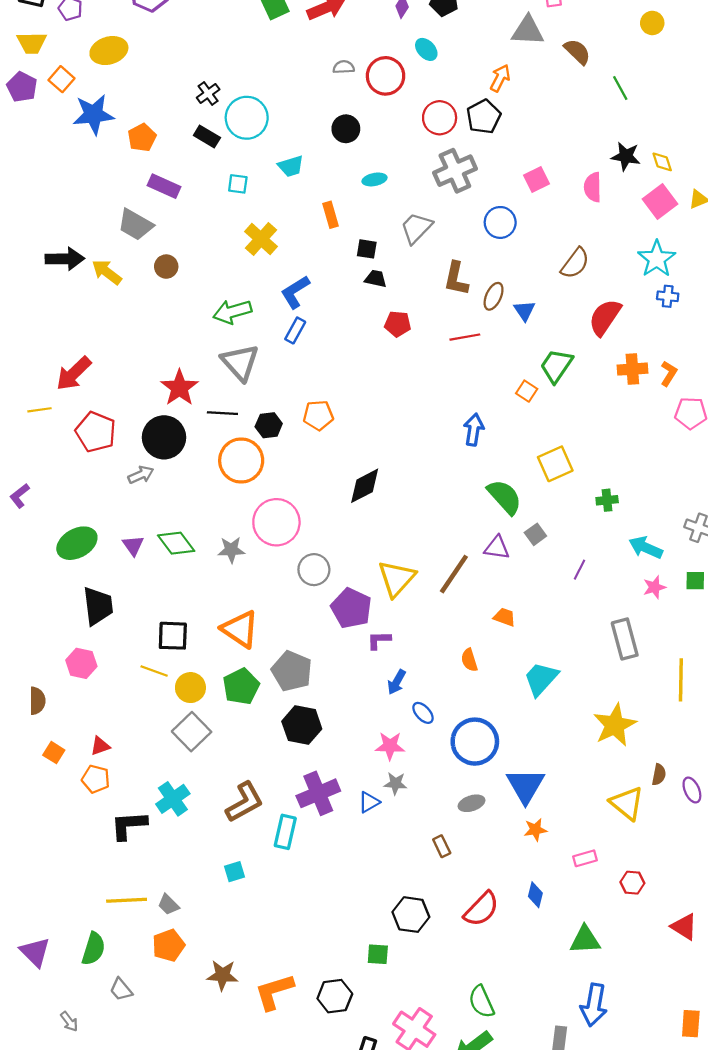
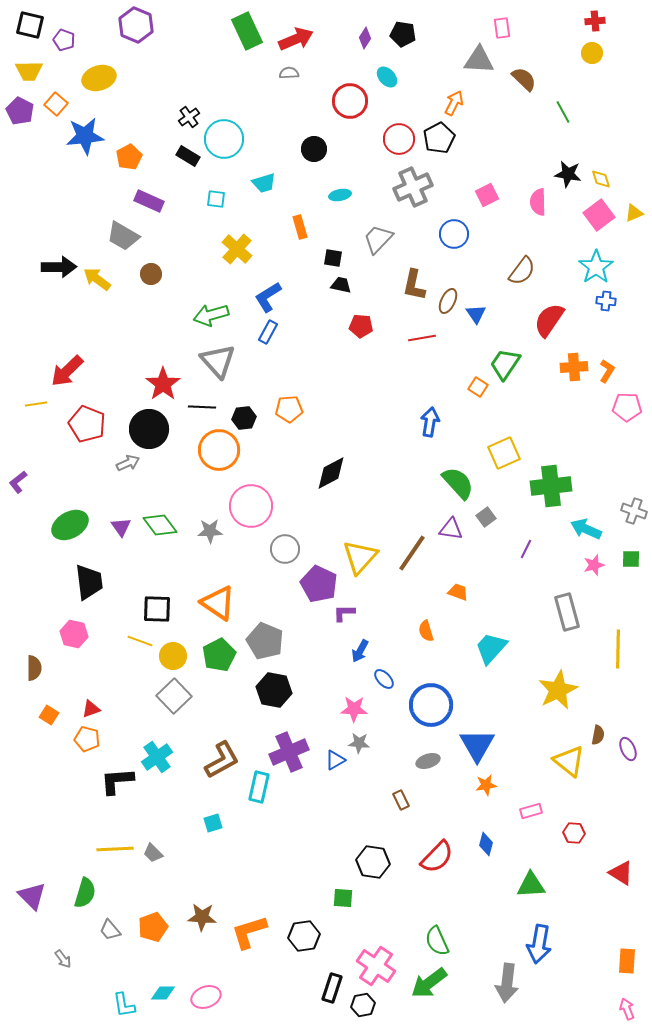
gray semicircle: (344, 67) -> (289, 73), moved
green cross: (607, 500) -> (551, 486), size x2.0
orange pentagon: (168, 945) -> (153, 927), moved

